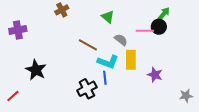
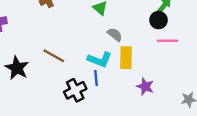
pink line: (145, 31) -> (167, 41), moved
brown line: (88, 45) -> (54, 56), moved
purple star: (155, 75) -> (145, 86), moved

